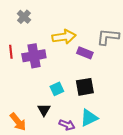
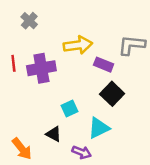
black square: (85, 87) -> (112, 94), moved, turned -36
black triangle: (44, 110) -> (54, 134), turned -32
cyan triangle: (89, 118) -> (99, 128), moved

